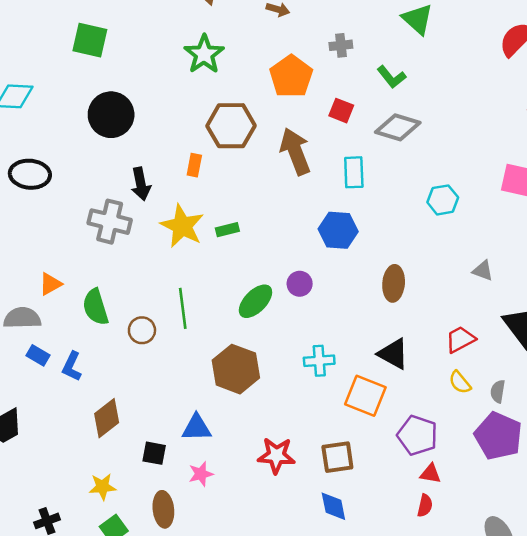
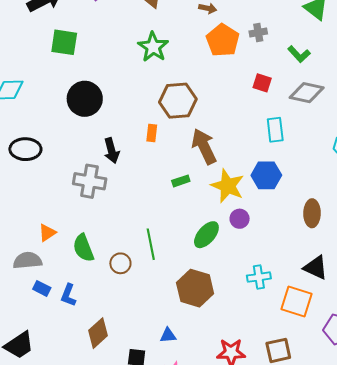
orange pentagon: (291, 76) -> (223, 40), moved
brown arrow: (295, 151) -> (204, 146), moved
yellow star: (182, 226) -> (228, 186), moved
blue triangle: (197, 428) -> (168, 335), size x0.7

